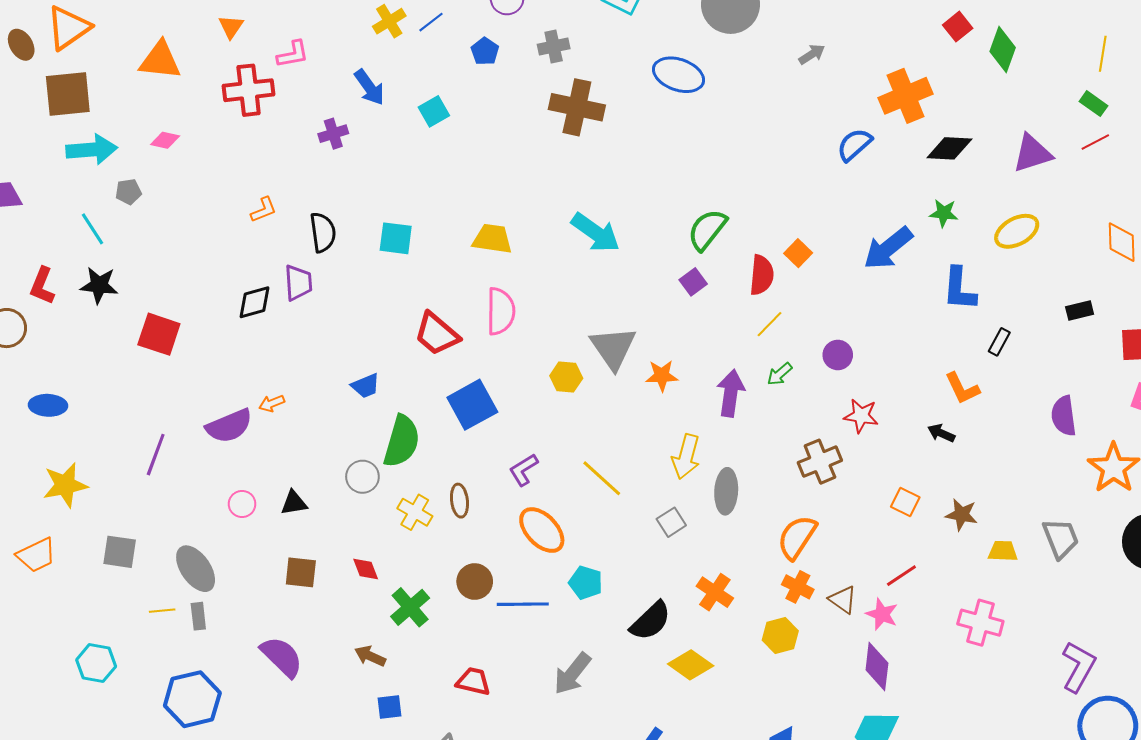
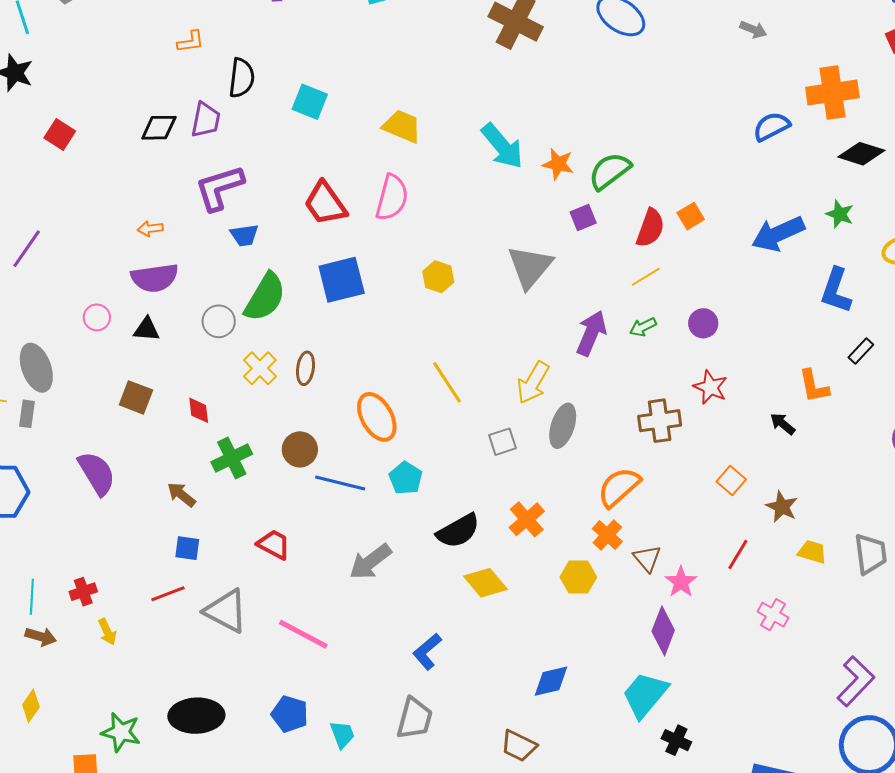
gray arrow: (812, 54) -> (753, 30), turned 40
red square: (159, 334) -> (60, 134), size x0.7
gray triangle: (613, 348) -> (530, 267), moved
orange star: (662, 376) -> (558, 164), moved
purple semicircle: (229, 426) -> (155, 278), moved
purple L-shape: (524, 470) -> (219, 188), moved, size x1.6
red line: (901, 576) -> (738, 554), moved, turned -40
pink cross: (980, 623) -> (773, 615), size x0.7

